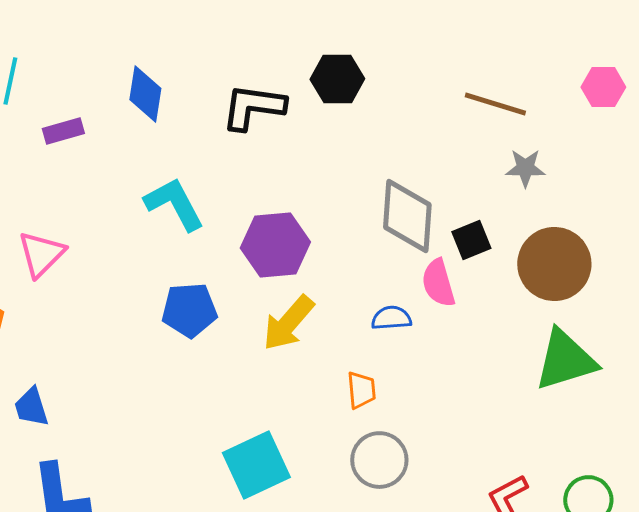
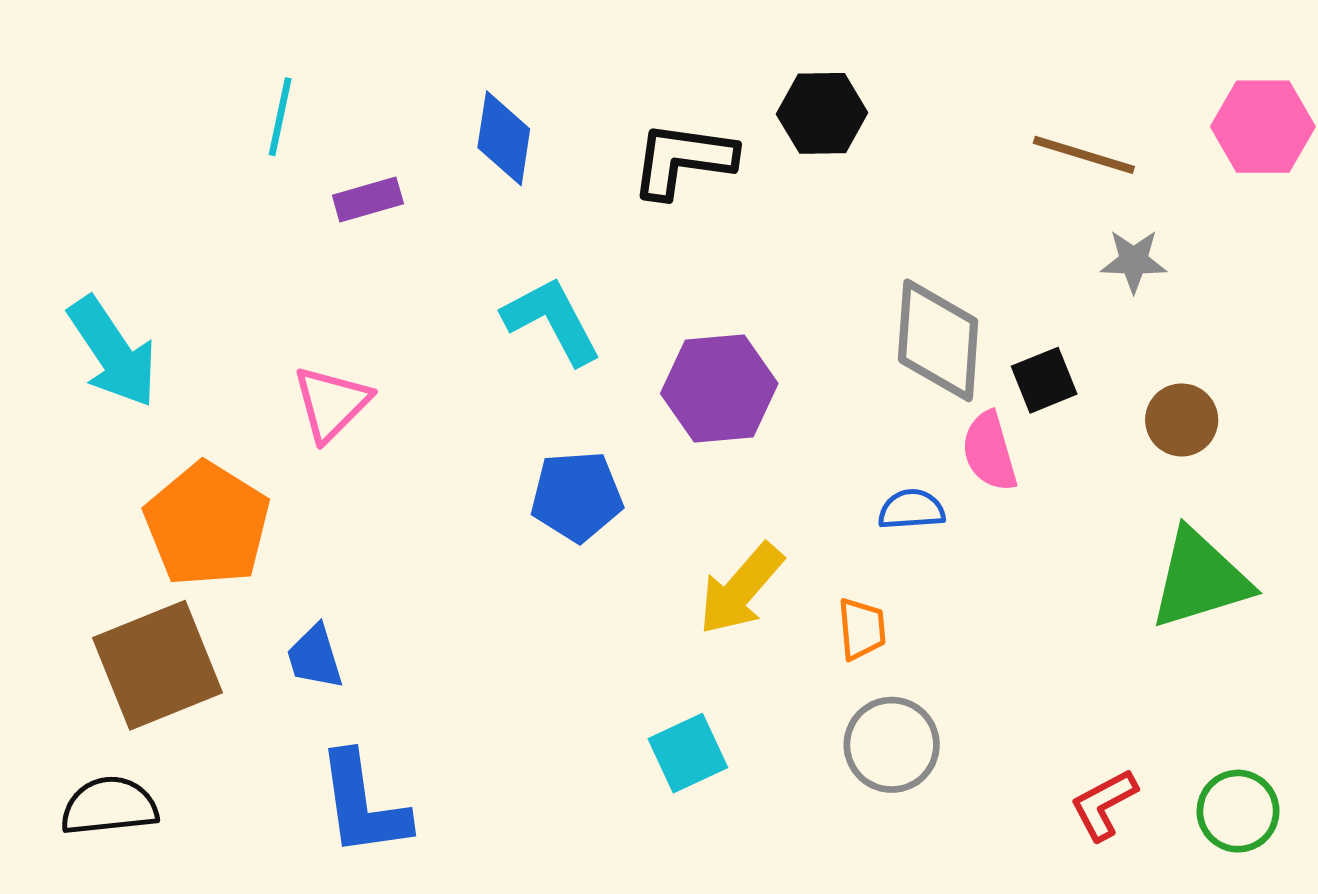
pink hexagon: (603, 87) -> (1263, 127), size x1.4
brown circle: (554, 264) -> (1182, 420), size x0.6
yellow arrow: (288, 323) -> (741, 589), moved
cyan square: (256, 465) -> (688, 753), size x0.7

